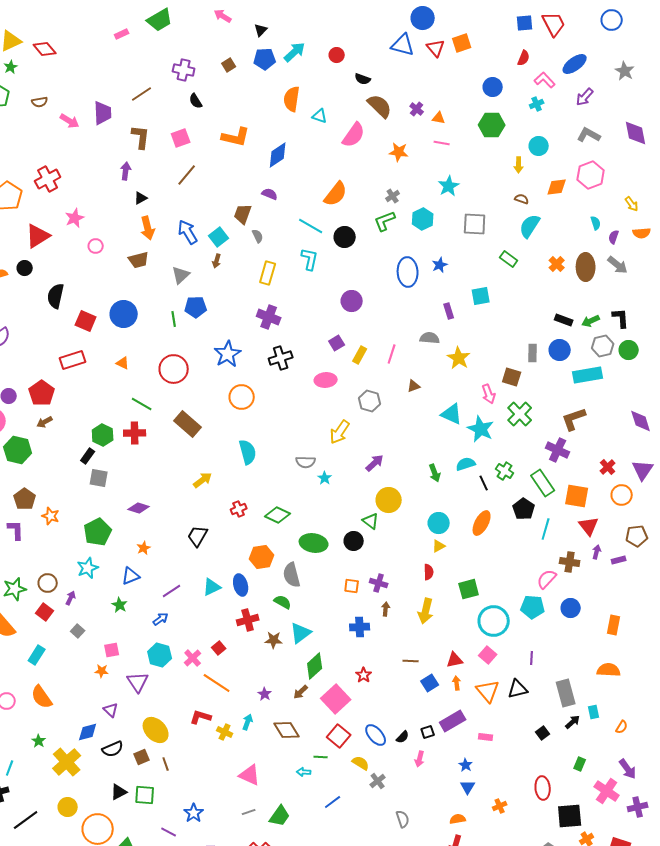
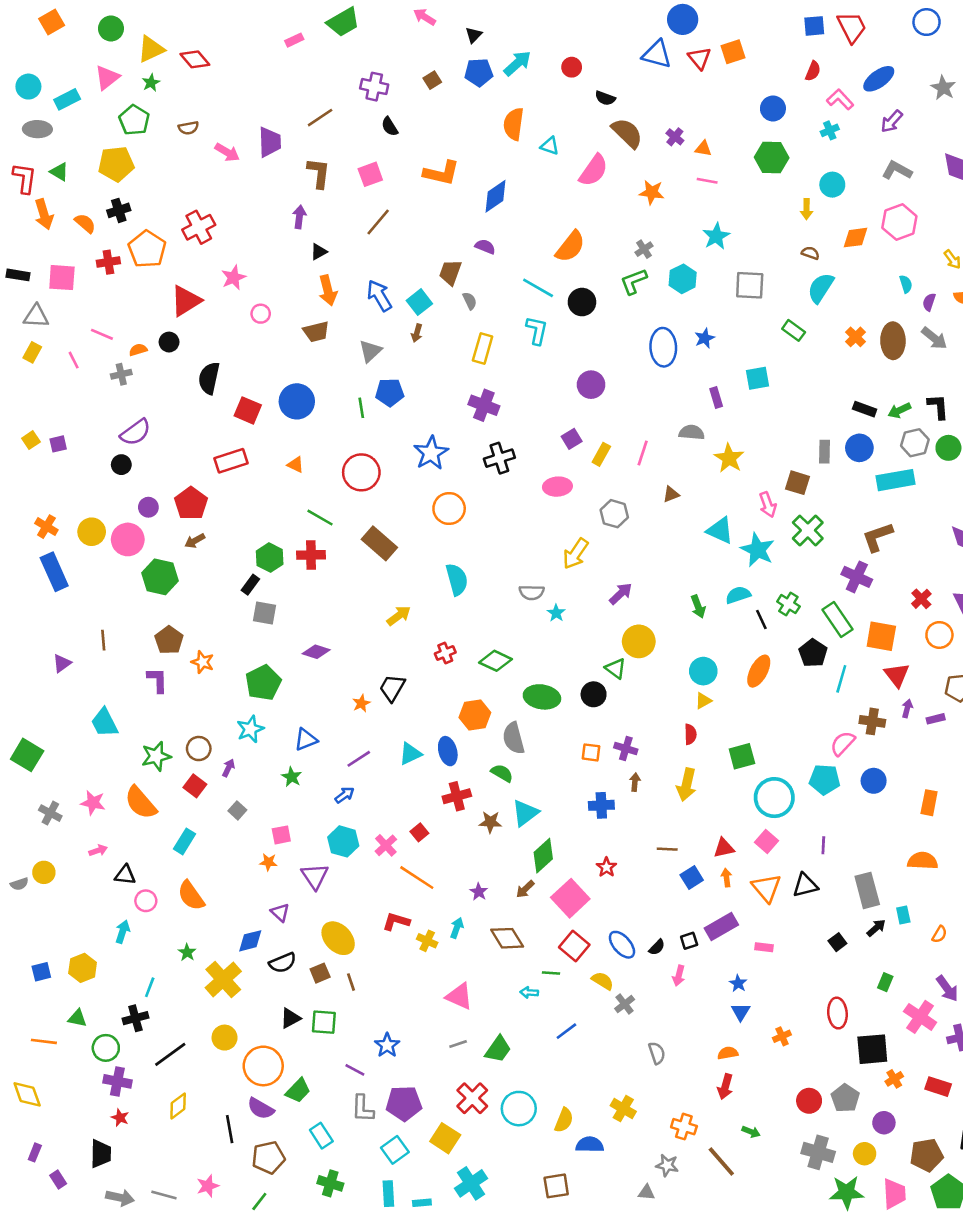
orange star: (144, 548) -> (361, 703), moved

